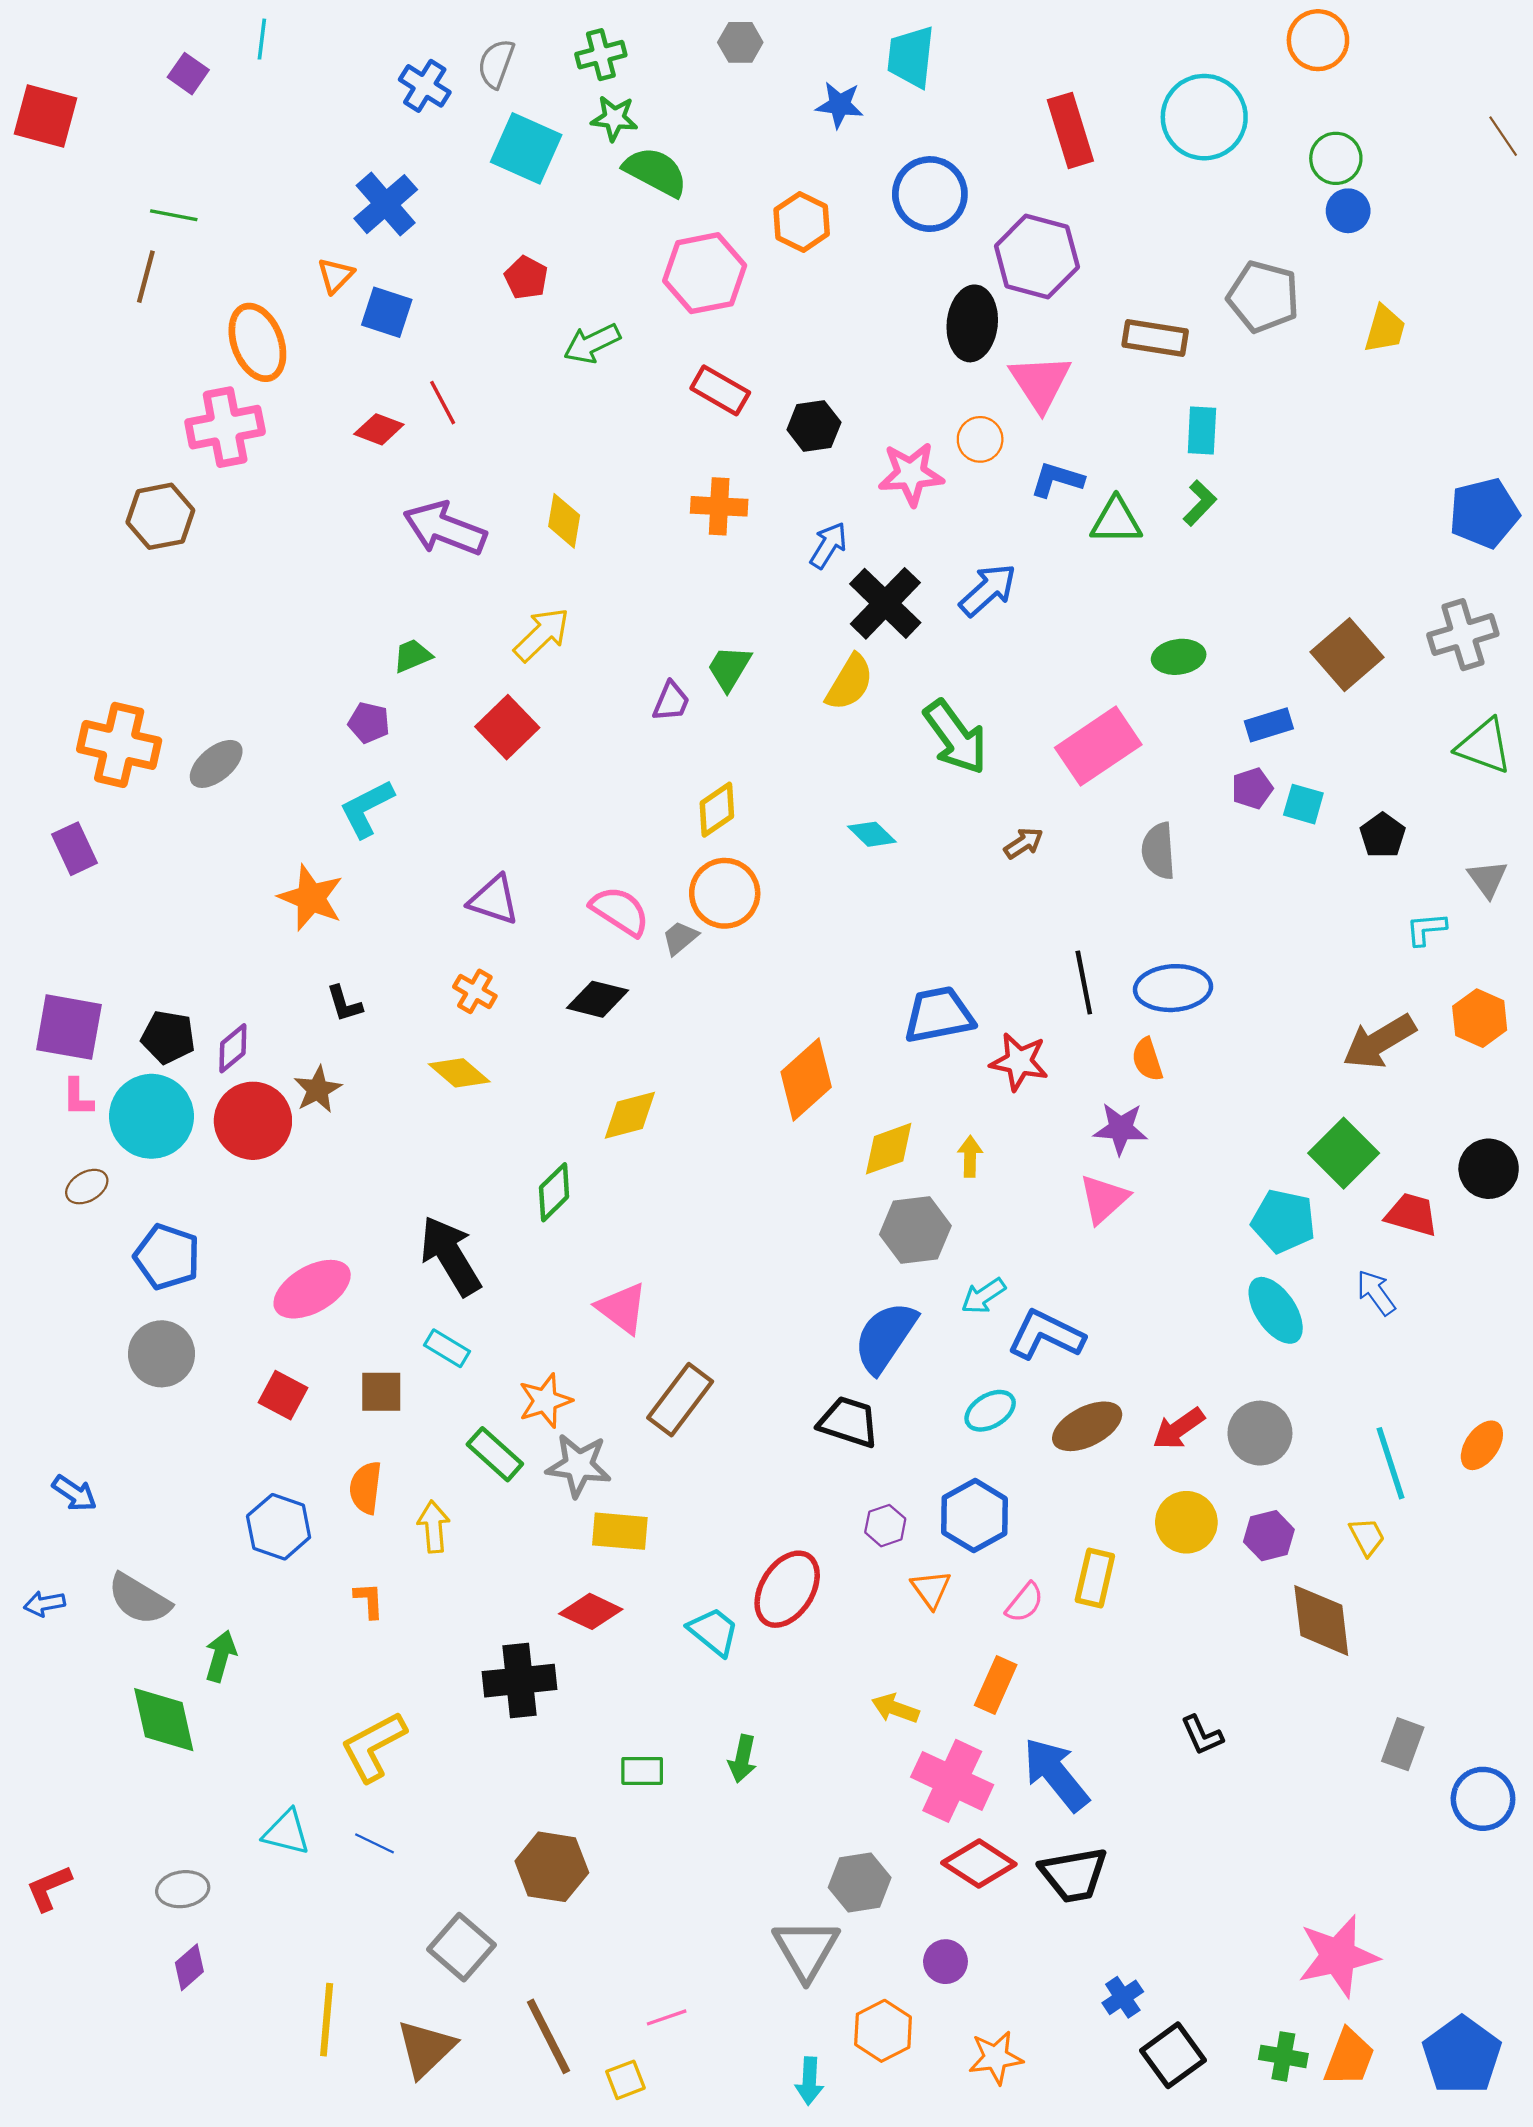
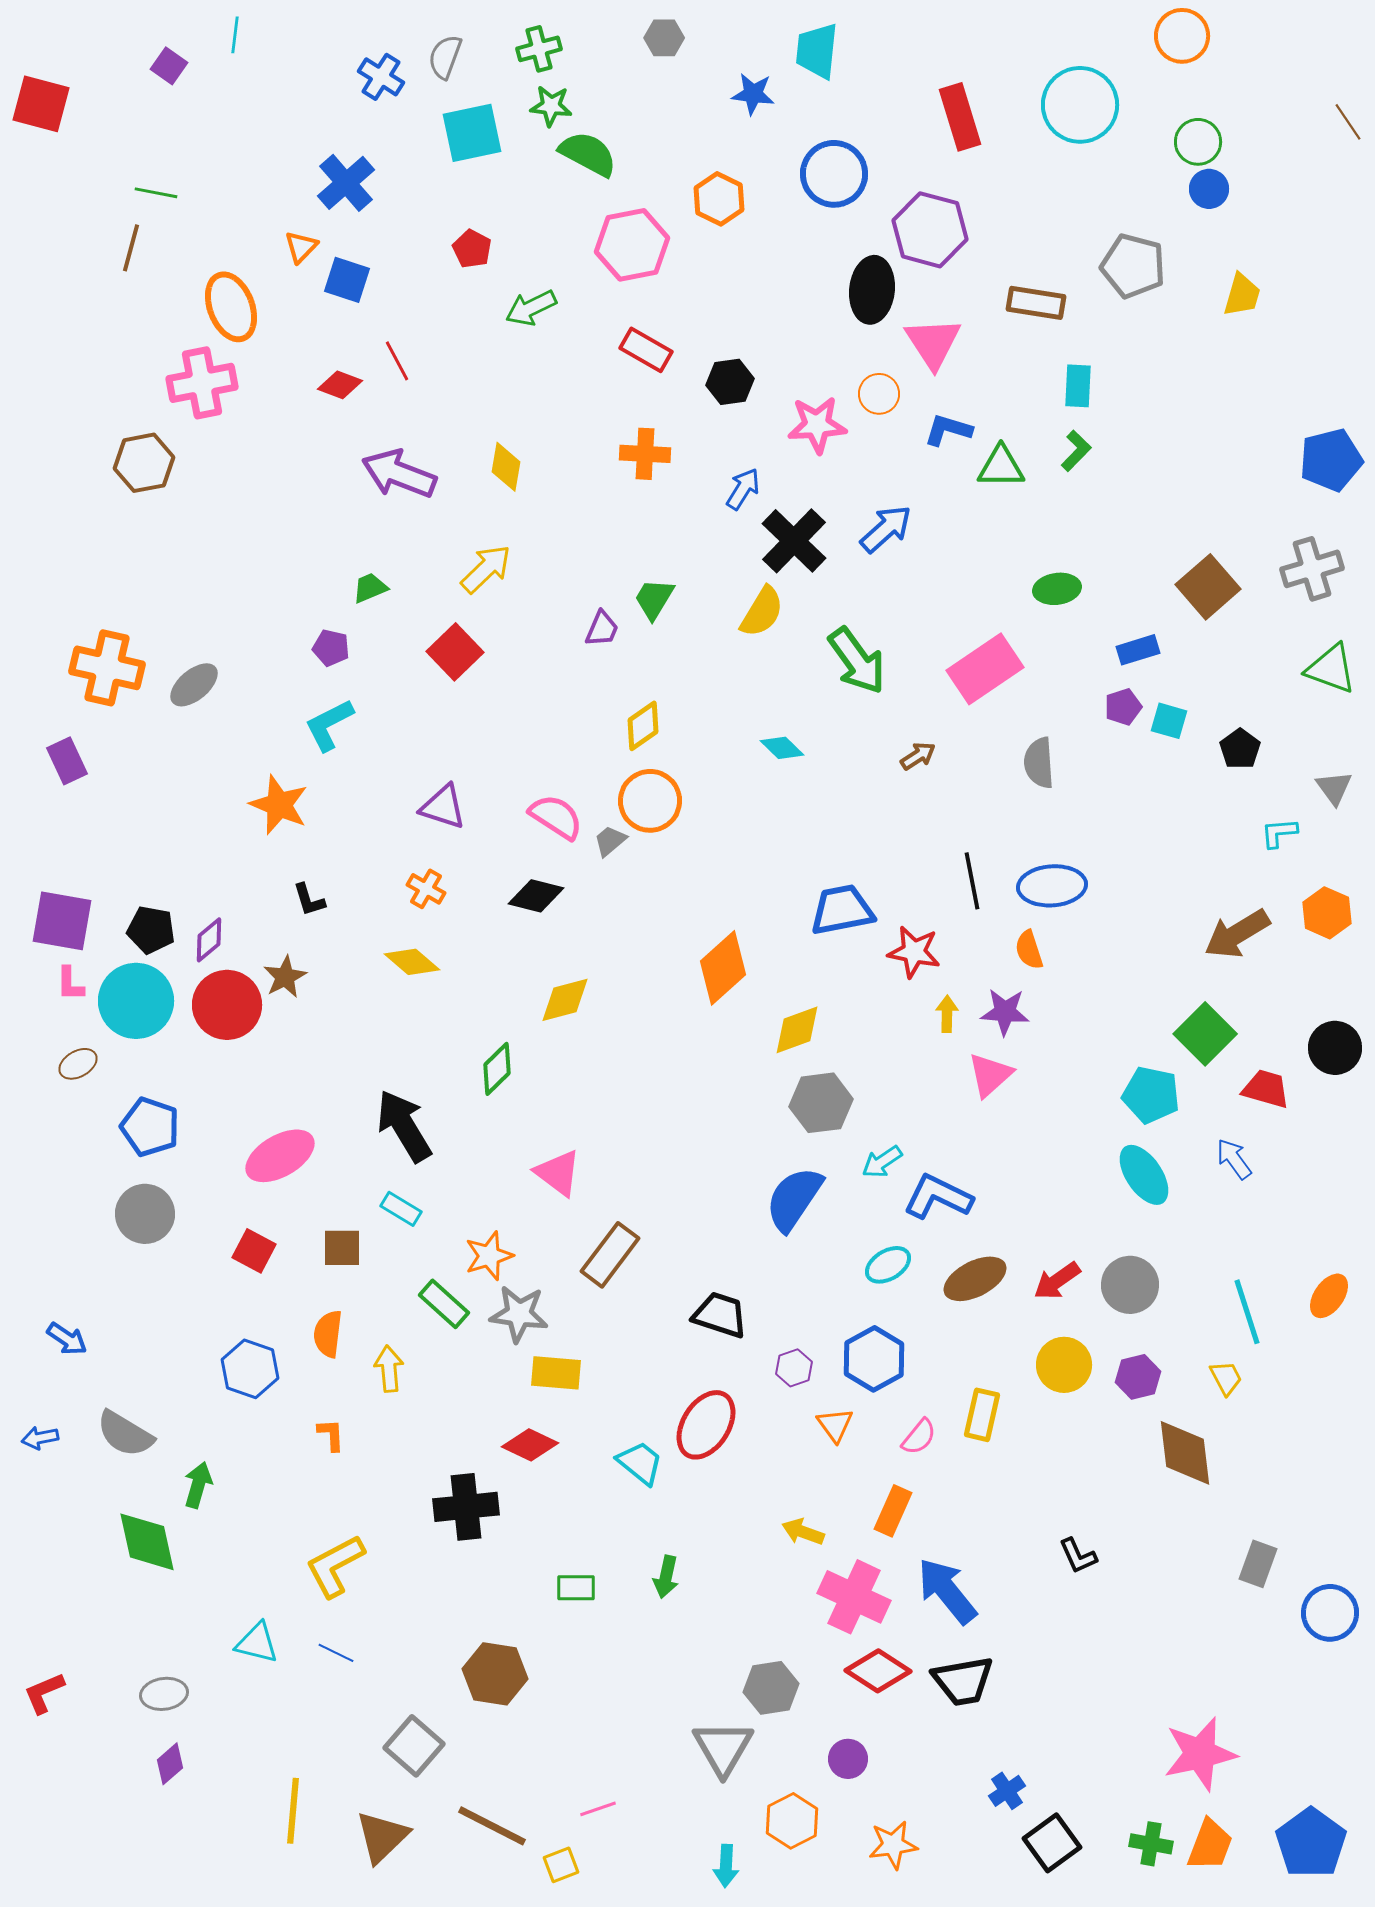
cyan square: (526, 148) -> (472, 133), turned -36
yellow arrow: (970, 1156) -> (947, 1014), moved
black trapezoid: (848, 1422) -> (720, 1315), moved
brown line: (548, 2036) -> (492, 1826), turned -36

